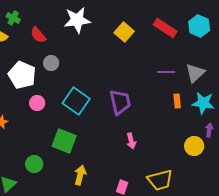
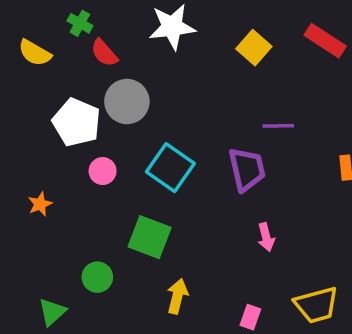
green cross: (13, 18) -> (80, 23), moved
gray circle: (51, 63) -> (127, 102), size x1.6
purple line: (166, 72) -> (278, 126), moved

